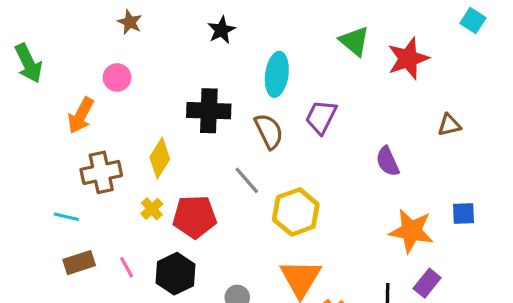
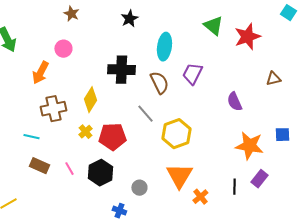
brown rectangle: (79, 263) -> (39, 166), turned 42

